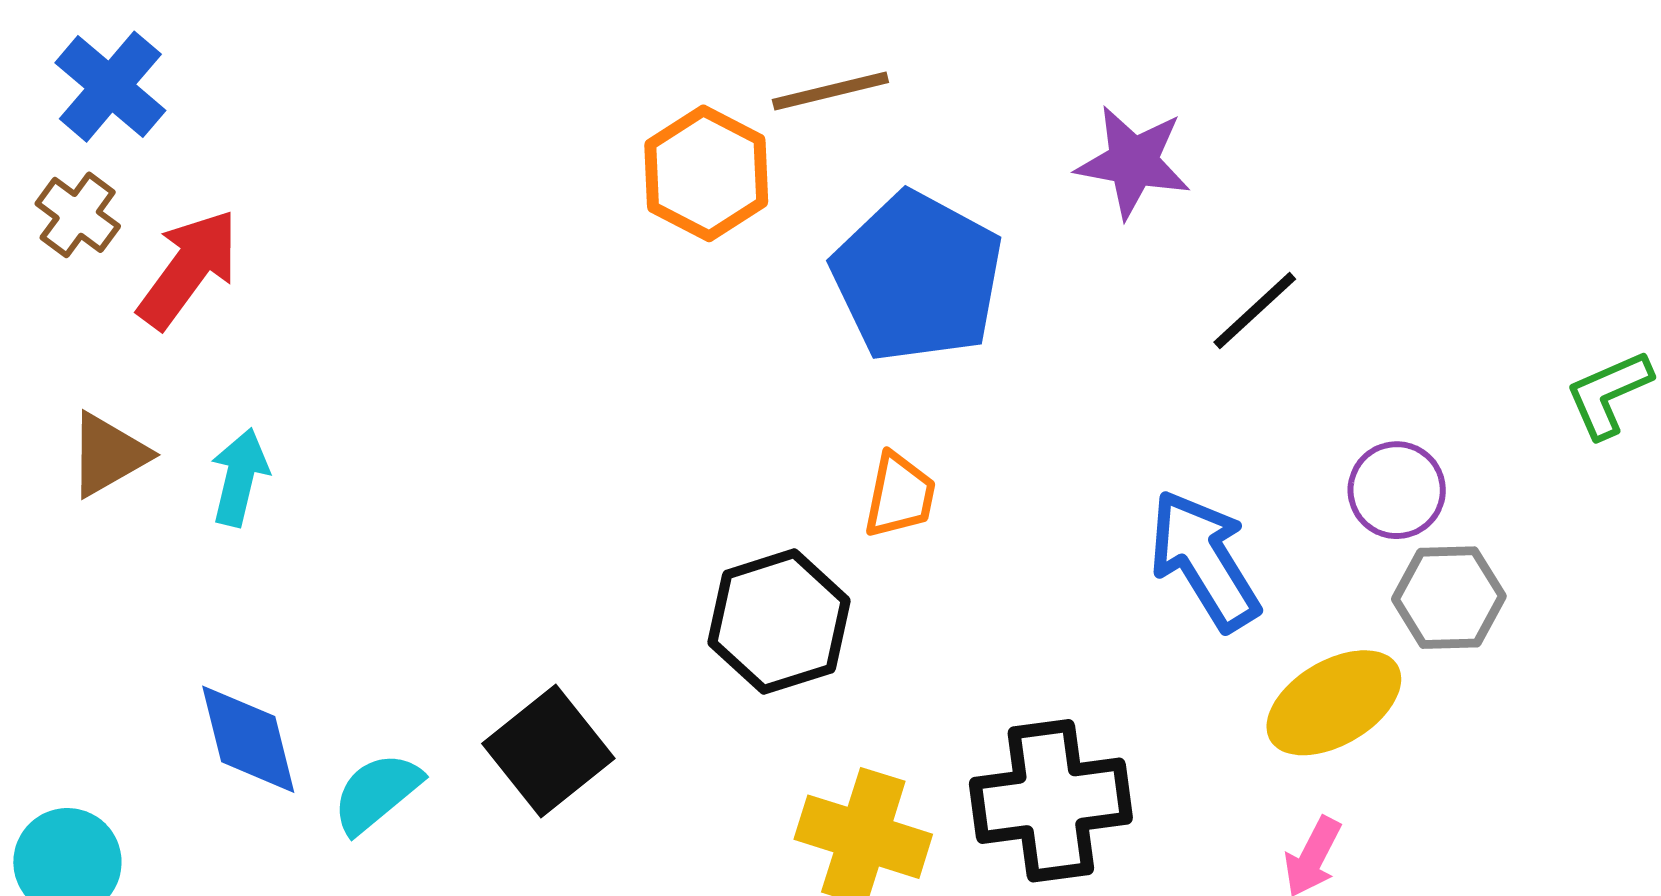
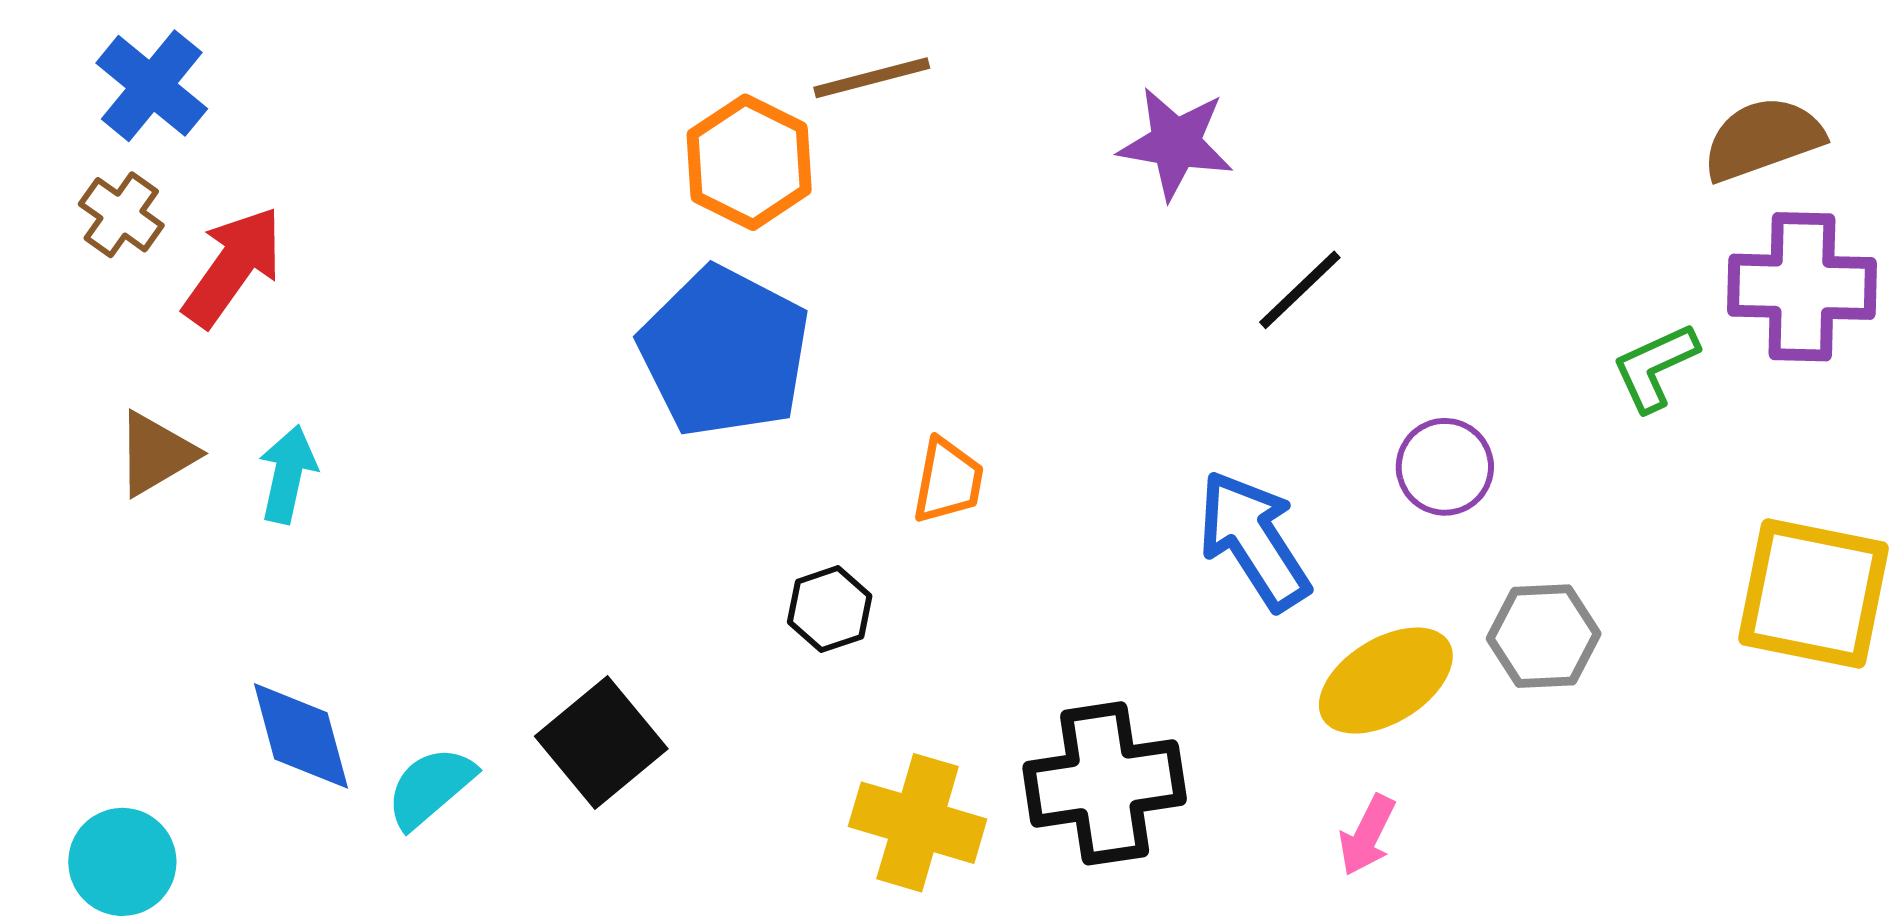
blue pentagon: (917, 277) -> (724, 352), moved
gray hexagon: (1449, 598) -> (1544, 636), moved
black hexagon: (779, 622) -> (830, 609), size x0.6

